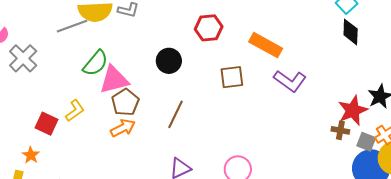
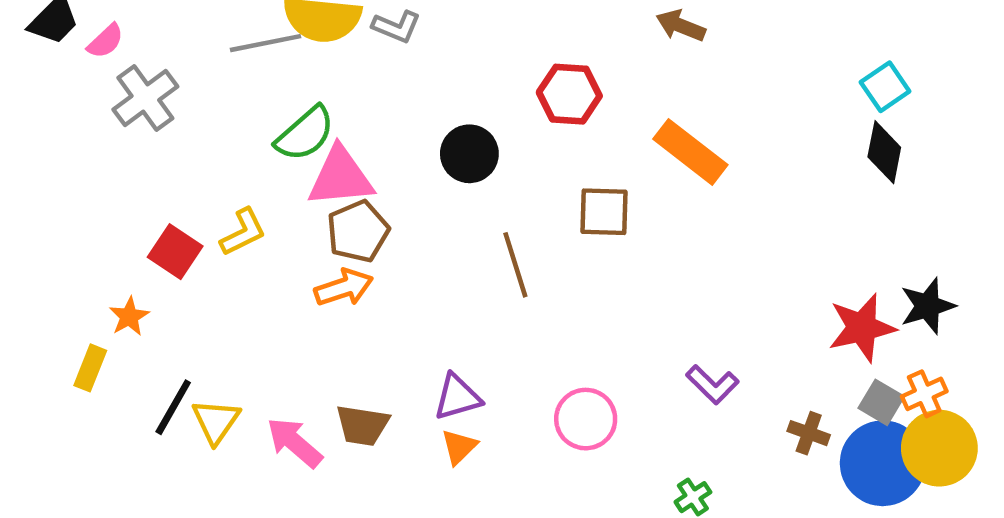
purple L-shape: (290, 81) -> (712, 385), moved, size x0.7
brown line: (175, 114) -> (515, 265), moved, turned -52
brown cross: (340, 130) -> (809, 433), moved

